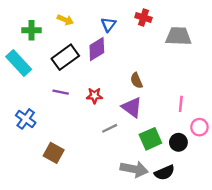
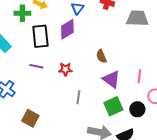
green cross: (31, 30) -> (22, 13), moved
black rectangle: (65, 57) -> (40, 36), turned -60
purple triangle: (132, 107) -> (111, 79), moved
gray line: (110, 128) -> (78, 97), turned -56

